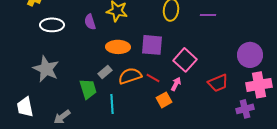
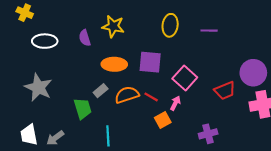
red trapezoid: (218, 83) -> (225, 91), moved
cyan line: (112, 104) -> (108, 136), moved
white trapezoid: (25, 107) -> (29, 135), moved
purple cross: (245, 109) -> (208, 134), moved

